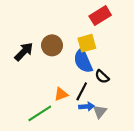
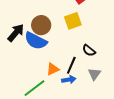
blue semicircle: (83, 61) -> (36, 41), moved, turned -35
blue arrow: (87, 107) -> (69, 80), moved
gray triangle: (100, 112) -> (94, 74), moved

